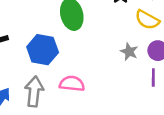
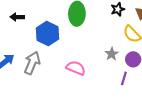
pink semicircle: (72, 84) -> (76, 68), moved

